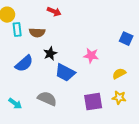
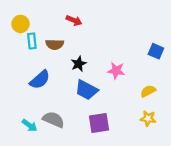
black star: (50, 54) -> (79, 64), moved
gray semicircle: (47, 99) -> (54, 120), moved
purple square: (93, 102) -> (99, 123), moved

